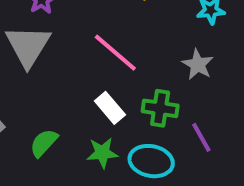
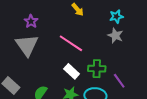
gray star: (198, 64) -> (115, 36), moved

